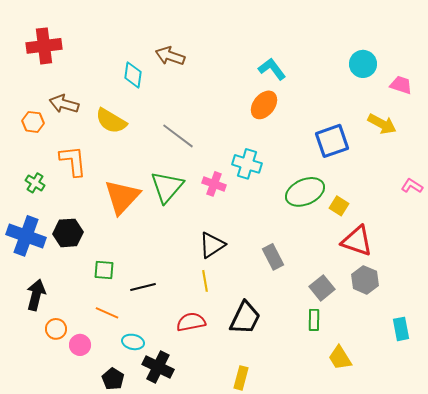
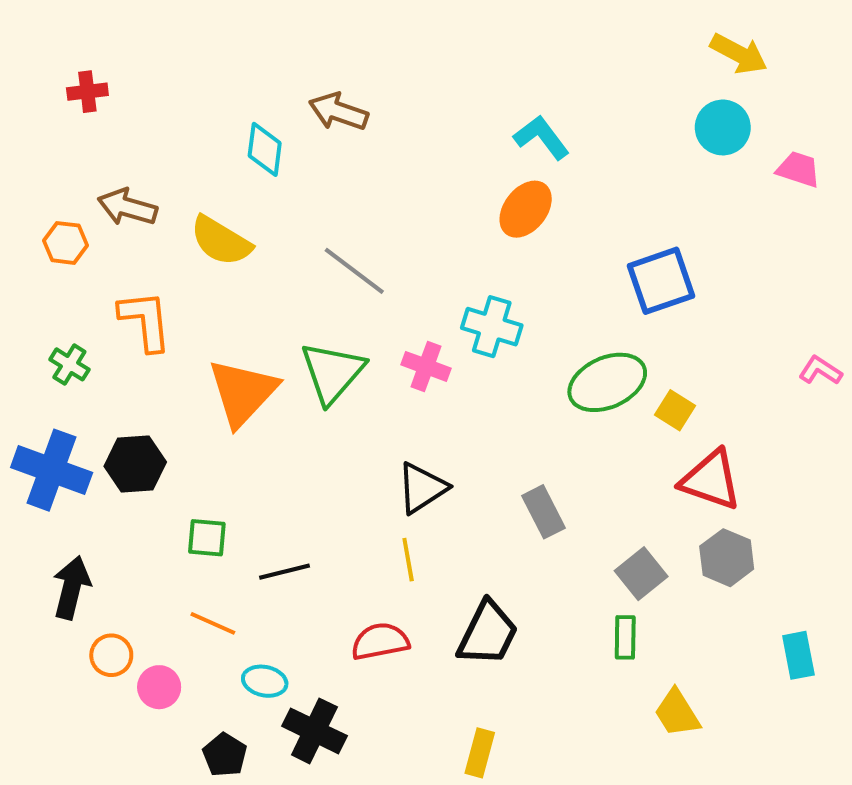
red cross: (44, 46) -> (87, 92), size x0.6
yellow arrow: (382, 124) -> (739, 54), moved

